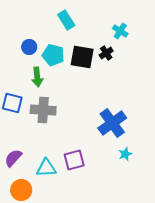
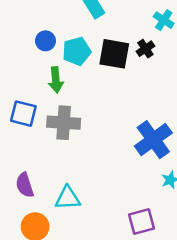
cyan pentagon: (53, 55) -> (77, 51), turned -30
purple semicircle: (13, 158) -> (25, 185), turned -60
purple square: (74, 160) -> (142, 221), moved

